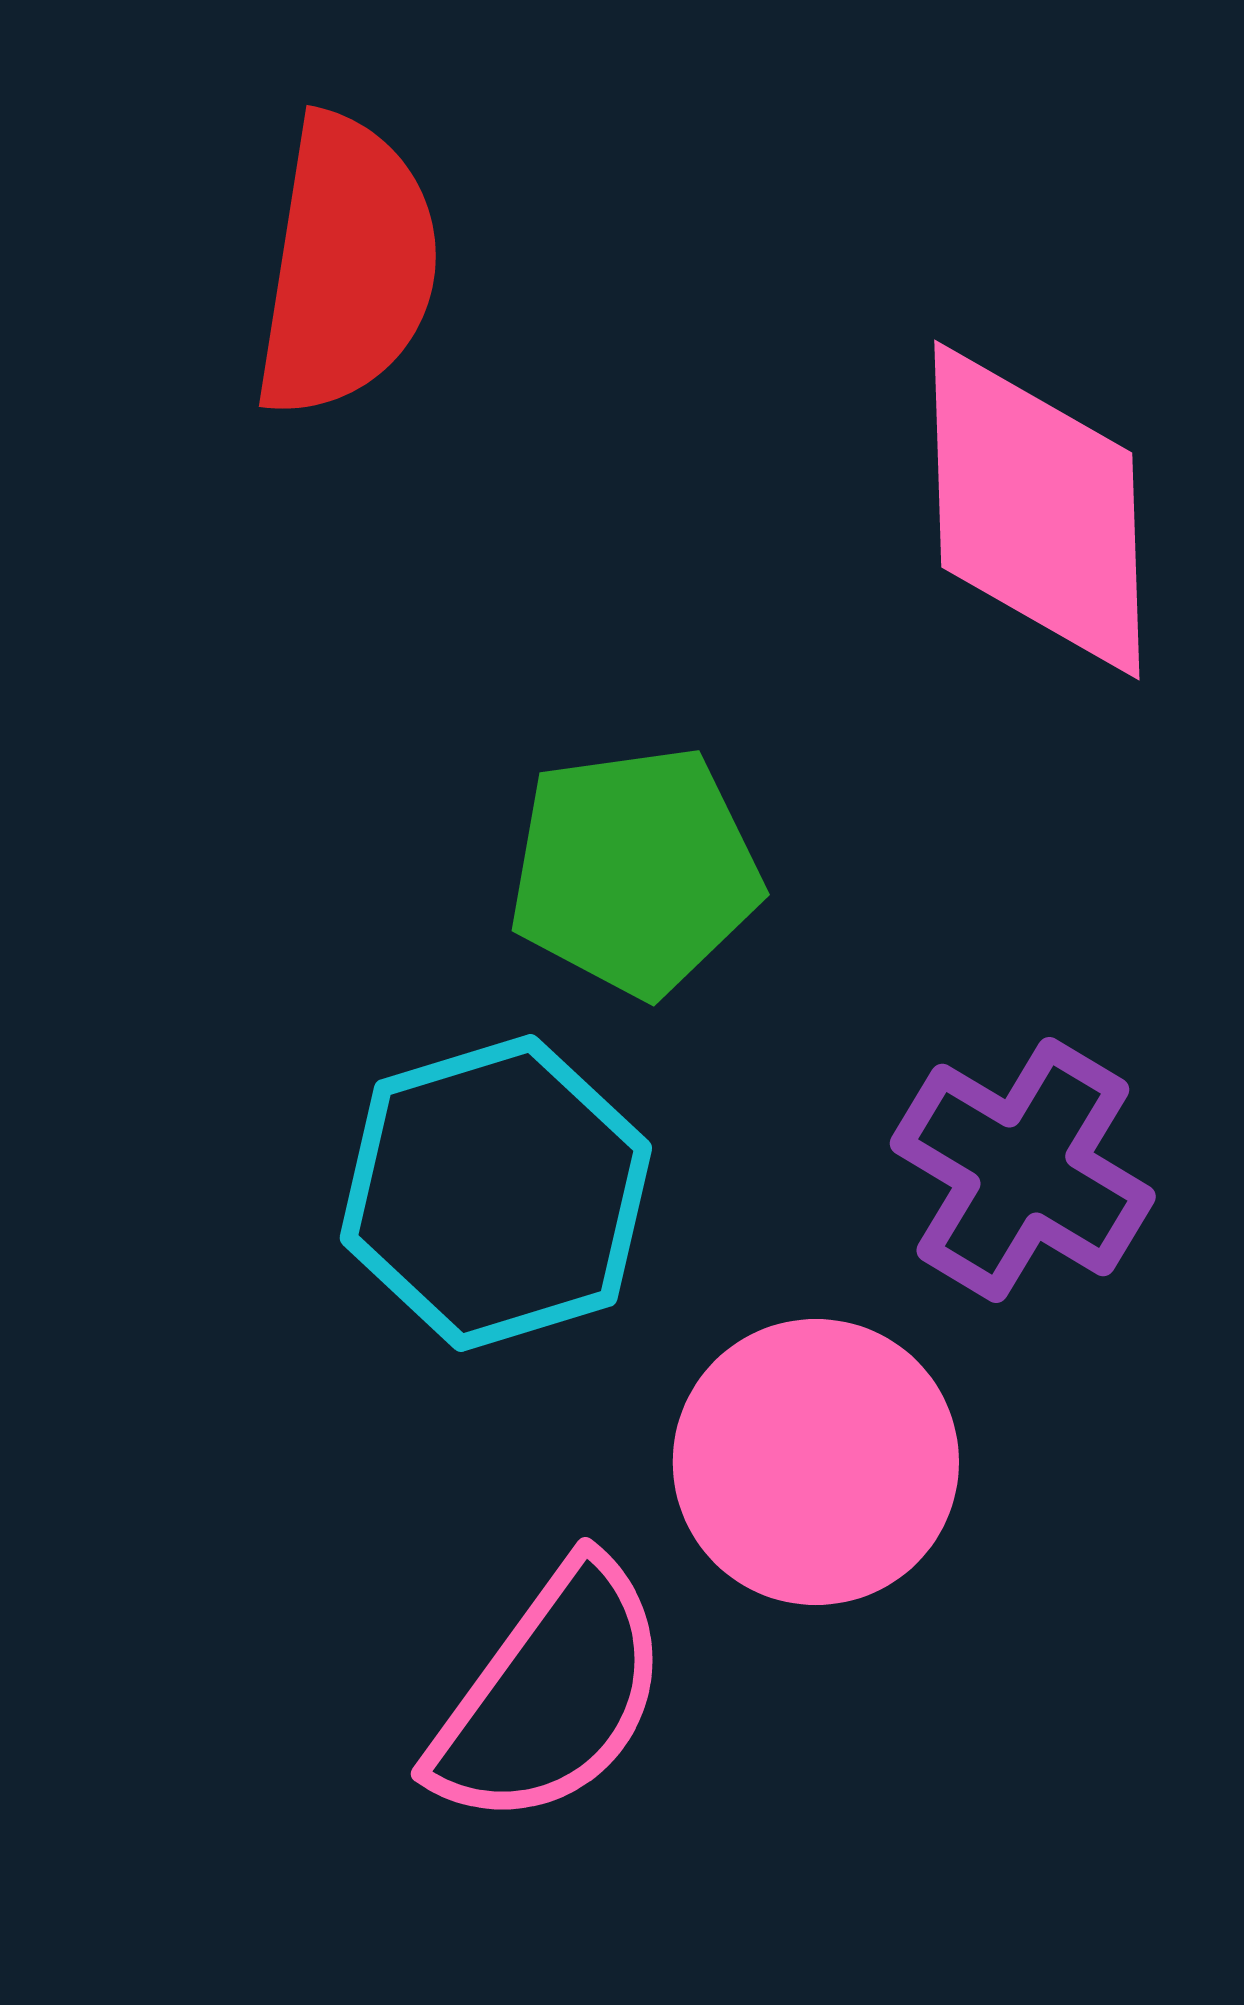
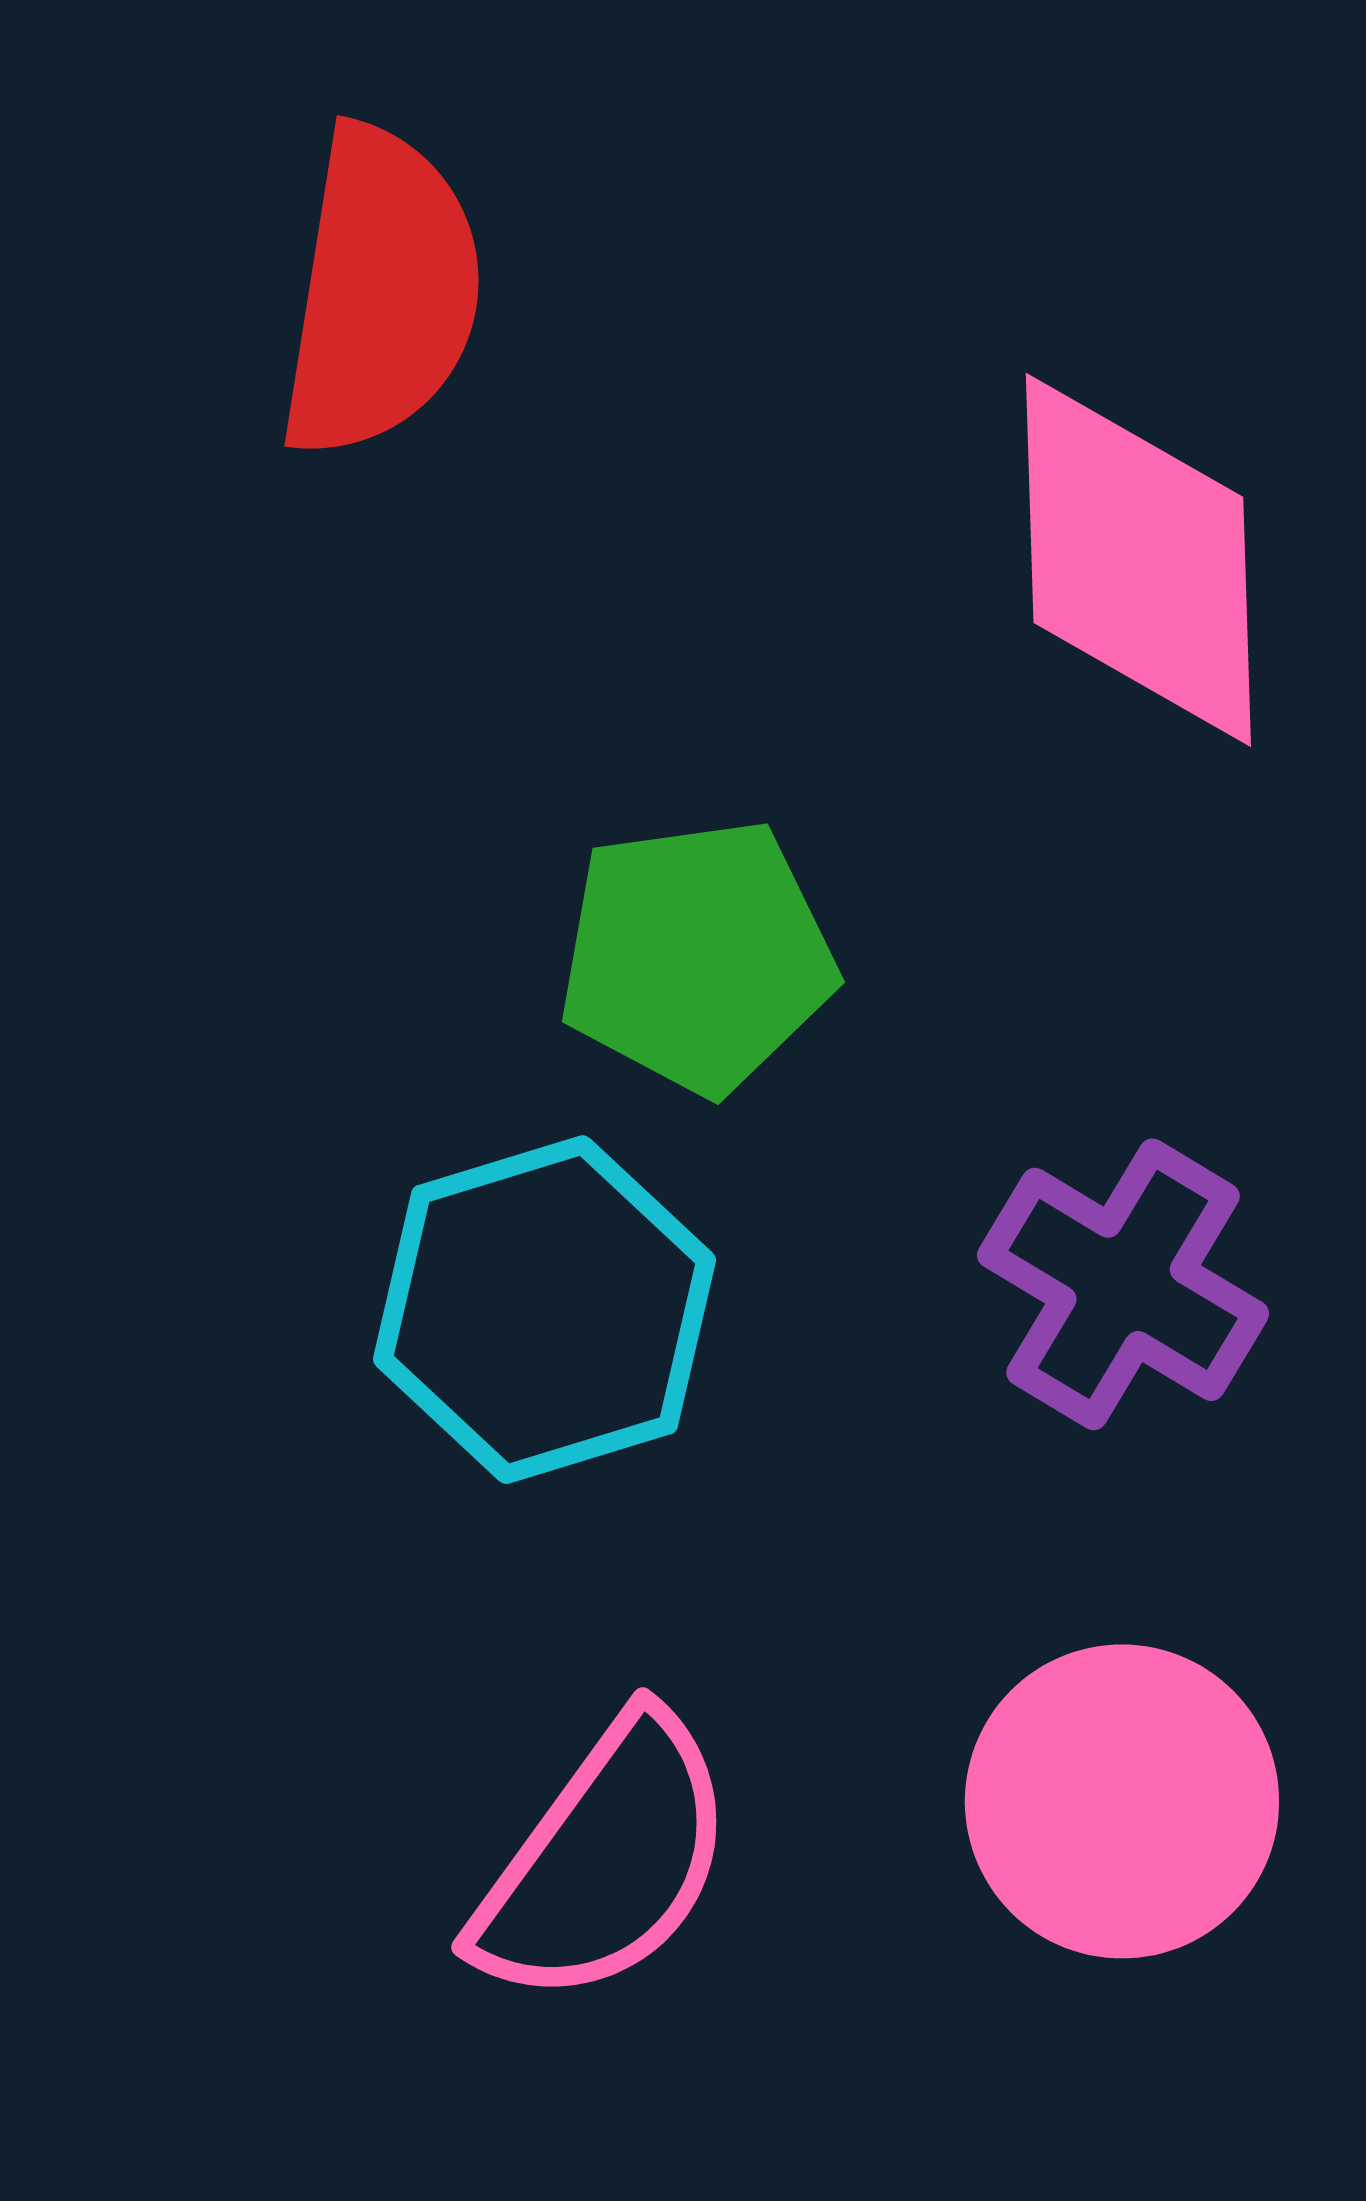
pink circle: (816, 1462) -> (1122, 1801), moved

